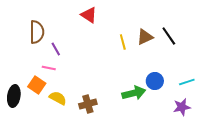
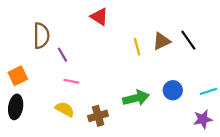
pink line: (49, 68) -> (71, 81), moved
orange square: (37, 85) -> (18, 76), moved, turned 30
green arrow: (134, 93) -> (136, 98), moved

